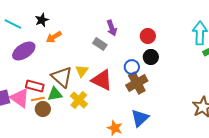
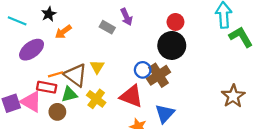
red circle: (148, 36) -> (175, 22), moved
gray rectangle: (100, 44) -> (107, 27), moved
black circle: (151, 57) -> (172, 45), size x1.6
blue circle: (132, 67) -> (143, 70), moved
red triangle: (102, 80) -> (131, 96), moved
orange line: (38, 99) -> (56, 74), moved

